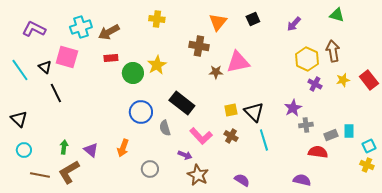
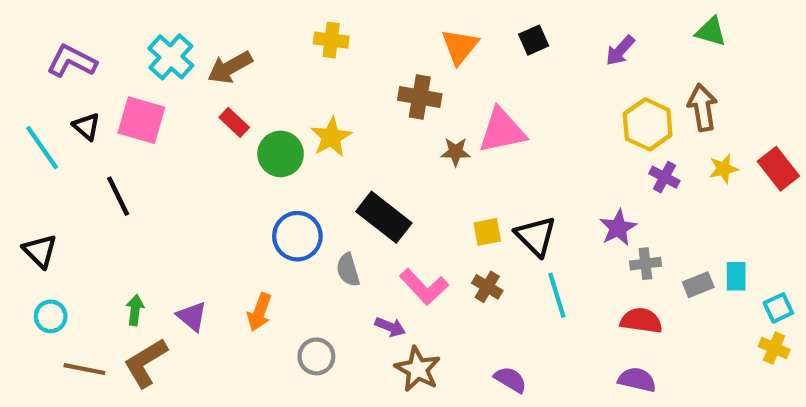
cyan cross: (81, 27) -> (171, 57), turned -30
red rectangle: (111, 58) -> (234, 122), turned 48
black triangle: (45, 67) -> (86, 127), moved
red semicircle: (318, 152) -> (641, 321), moved

